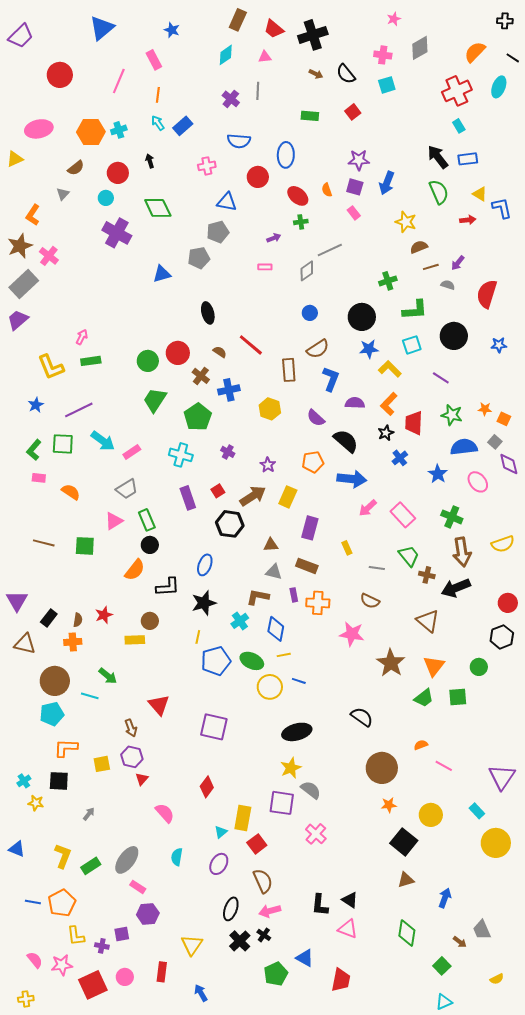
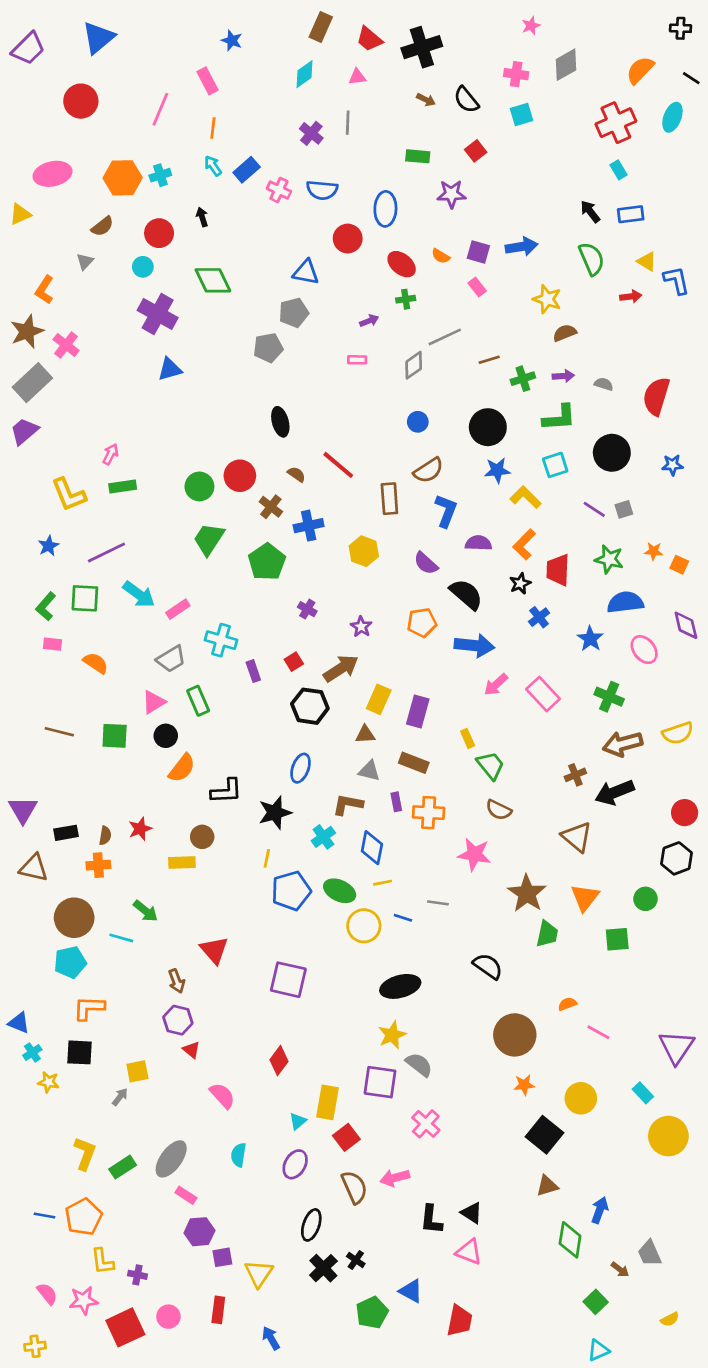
blue triangle: (102, 28) -> (98, 38), moved
black arrow: (438, 157) -> (590, 212), size x0.7
purple star: (359, 160) -> (451, 194), moved
pink cross: (207, 166) -> (279, 190), moved, turned 36
blue arrow: (387, 183) -> (522, 247), turned -120
orange semicircle: (327, 190) -> (441, 256), turned -40
purple arrow: (458, 263) -> (563, 376), moved, turned -133
brown line: (431, 267) -> (489, 360), moved
blue triangle: (162, 274) -> (170, 369), moved
gray square: (495, 442) -> (624, 509), moved, turned 32
cyan cross: (181, 455) -> (221, 640), moved
yellow rectangle: (288, 497) -> (379, 699), moved
purple rectangle: (188, 498) -> (253, 671), size x0.7
black circle: (150, 545) -> (166, 736), moved
brown arrow: (462, 552) -> (623, 744), turned 84
green trapezoid: (409, 556) -> (491, 765), moved
blue ellipse: (205, 565) -> (301, 768), moved
gray line: (377, 568) -> (438, 903), moved
brown cross: (427, 575) -> (575, 775), turned -35
black rectangle: (49, 618) -> (66, 833), turned 42
green trapezoid: (424, 698) -> (547, 934), moved, turned -40
yellow square: (102, 764) -> (137, 1071), moved
red triangle: (142, 779) -> (191, 1050), turned -32
blue triangle: (17, 849) -> (19, 1023), moved
pink arrow: (270, 911) -> (395, 1178), moved
green diamond: (407, 933) -> (570, 1240), moved
purple square: (122, 934) -> (222, 1257), moved

